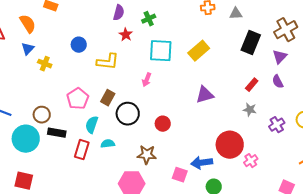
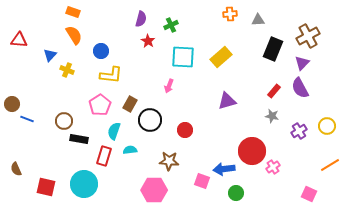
orange semicircle: (28, 24) -> (74, 35), moved
yellow L-shape: (108, 62) -> (111, 75), moved
purple semicircle: (278, 82) -> (300, 88), size x1.5
cyan circle: (26, 139) -> (84, 184), moved

